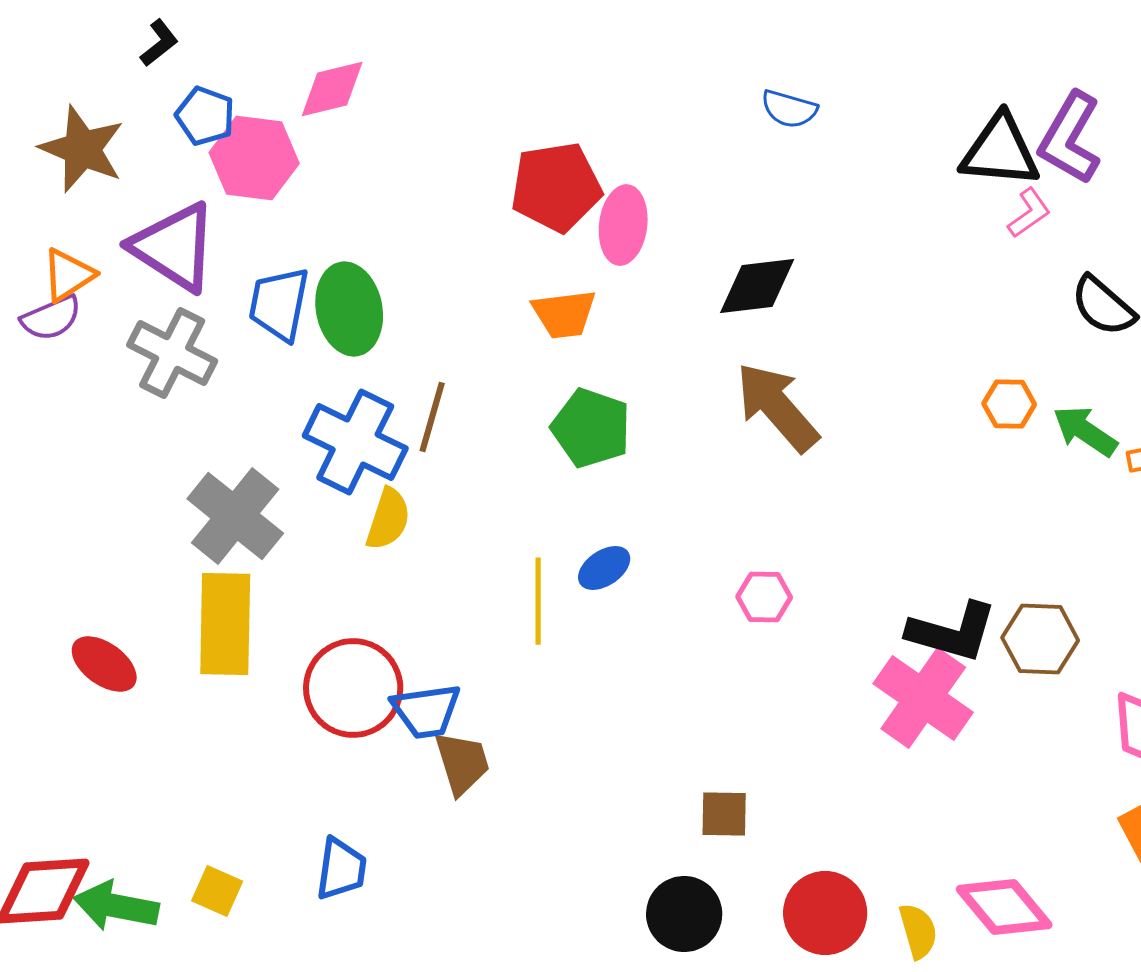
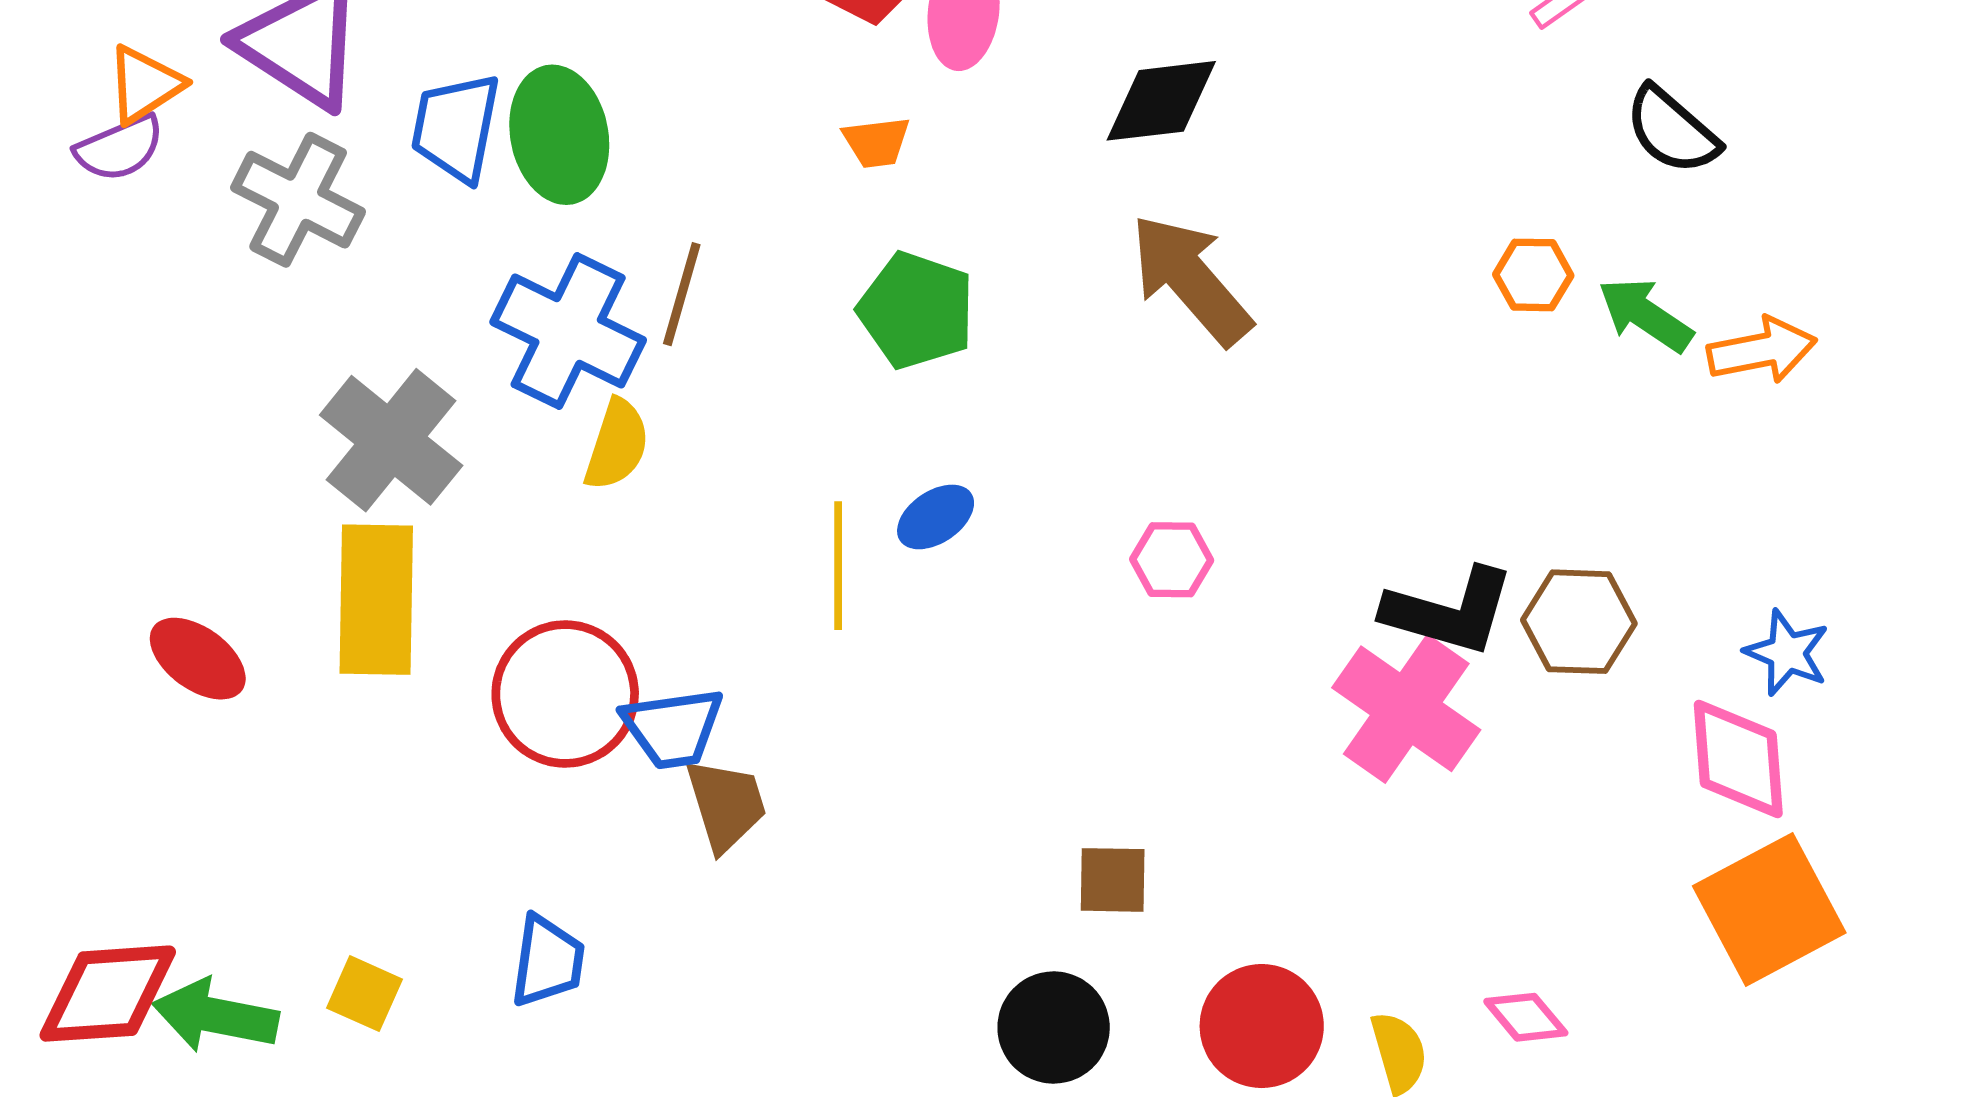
orange trapezoid: (564, 314) -> (877, 142), size x0.7
pink diamond: (1004, 907) -> (1526, 1017), size x0.6

